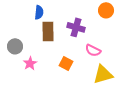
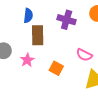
purple cross: (76, 27) -> (67, 20), moved
pink star: (30, 63) -> (27, 60), moved

